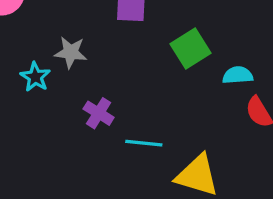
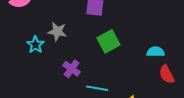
green square: (191, 48) -> (108, 41), moved

